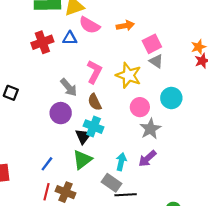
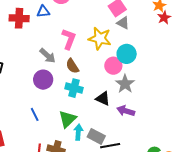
red cross: (42, 42) -> (19, 18), turned 30
cyan circle: (171, 98) -> (127, 54), moved
black triangle: (83, 136) -> (103, 99), moved, turned -35
purple arrow: (147, 159) -> (126, 111), turned 66
cyan arrow: (121, 162) -> (78, 132), moved
blue line: (47, 164) -> (35, 114), moved, turned -56

